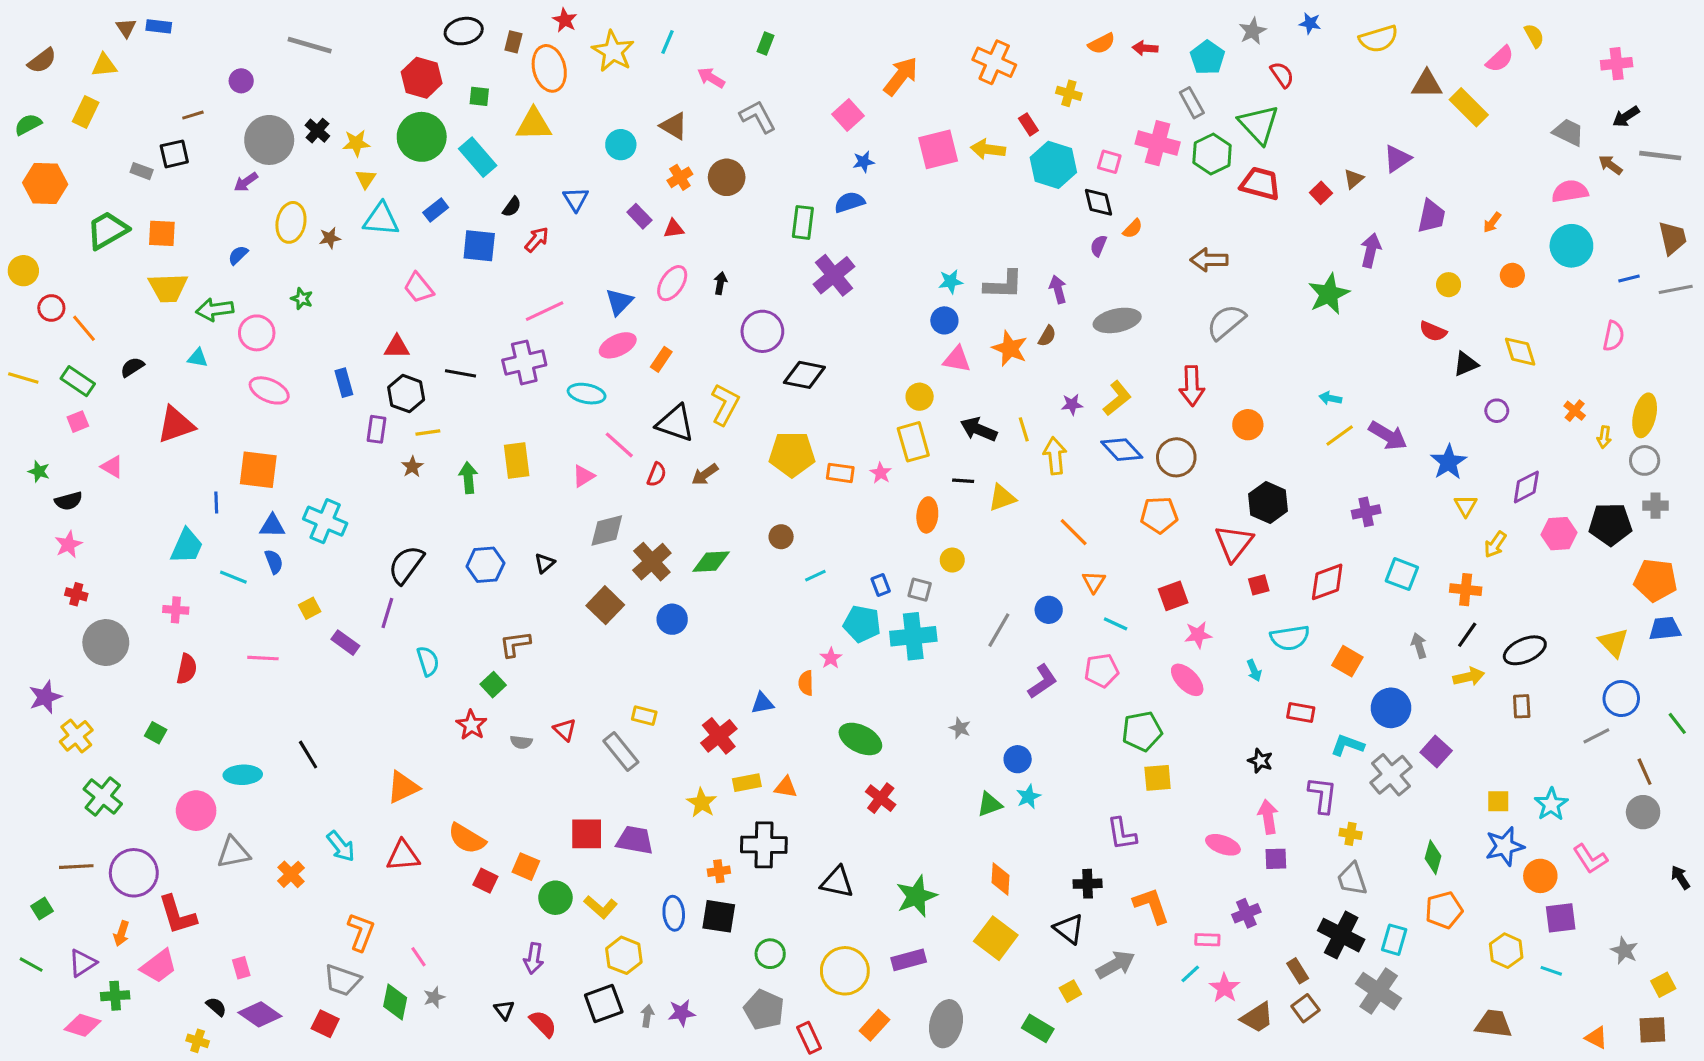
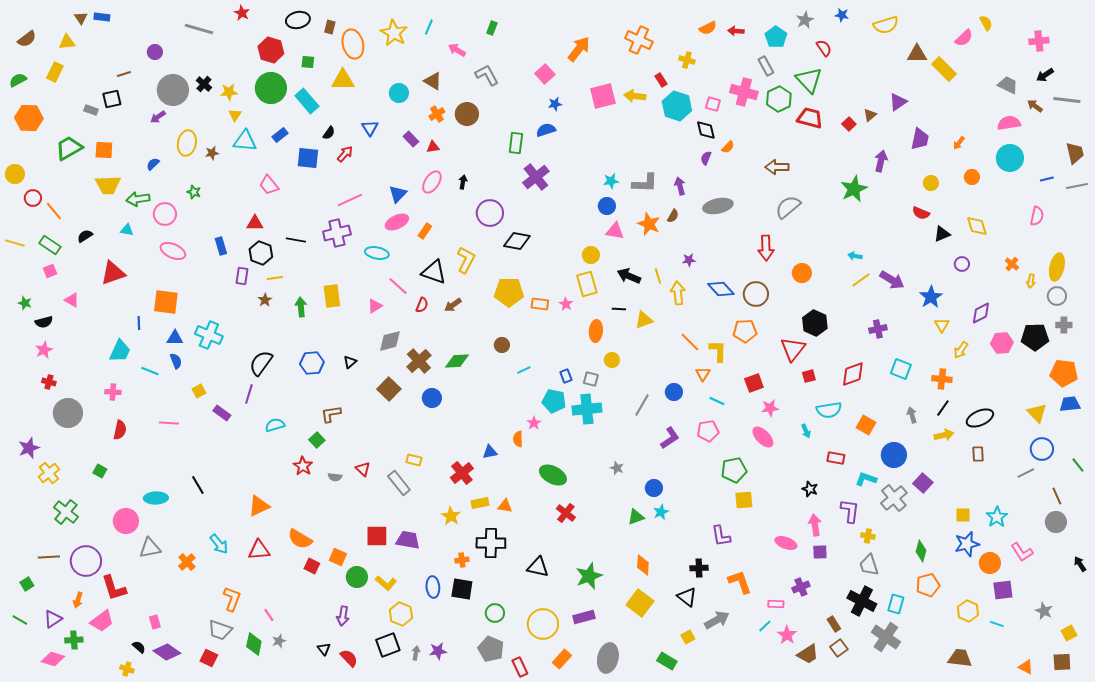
red star: (565, 20) -> (242, 13), moved
yellow L-shape: (1117, 398) -> (718, 351), moved, turned -50
cyan semicircle: (428, 661) -> (275, 425), turned -90

